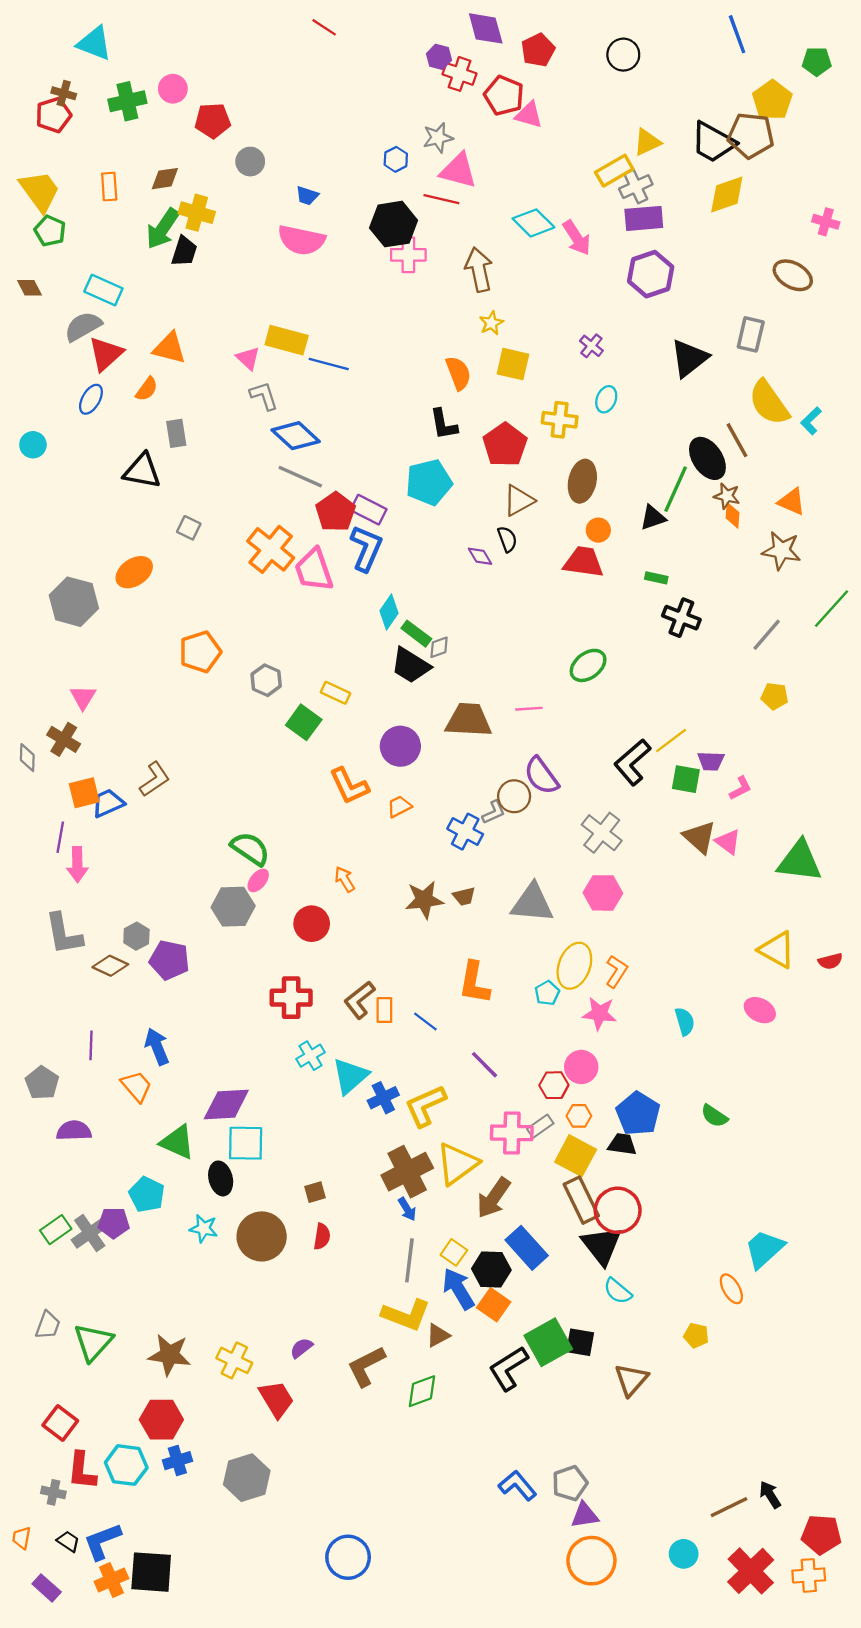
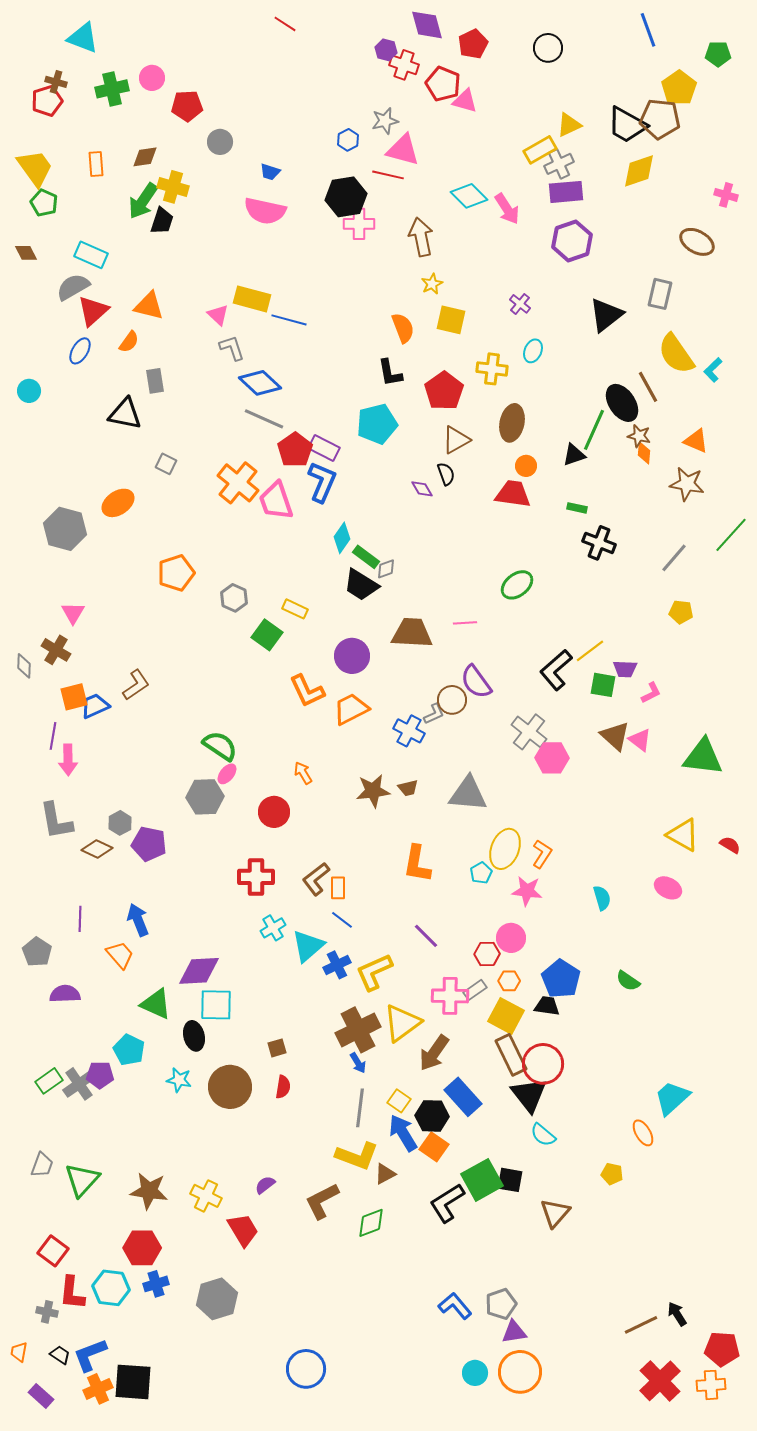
orange trapezoid: (399, 806) -> (351, 709), size x1.6
pink hexagon: (603, 893) -> (552, 758), moved
red semicircle: (830, 961) -> (730, 845), turned -135
blue line: (425, 1021) -> (342, 920), moved
cyan circle: (684, 1554) -> (475, 1373), moved

